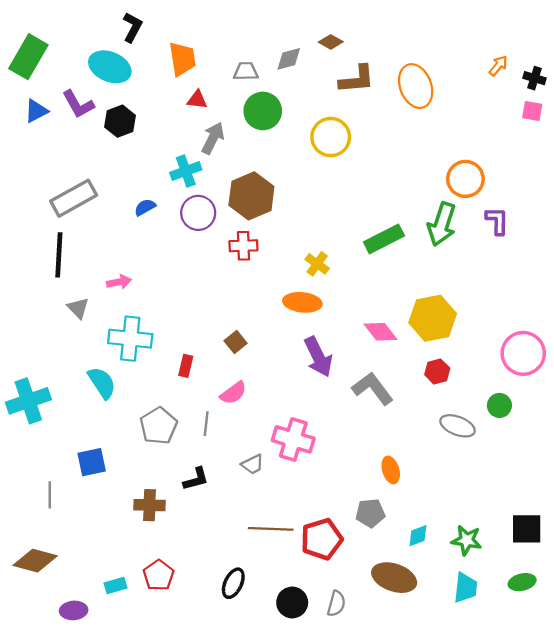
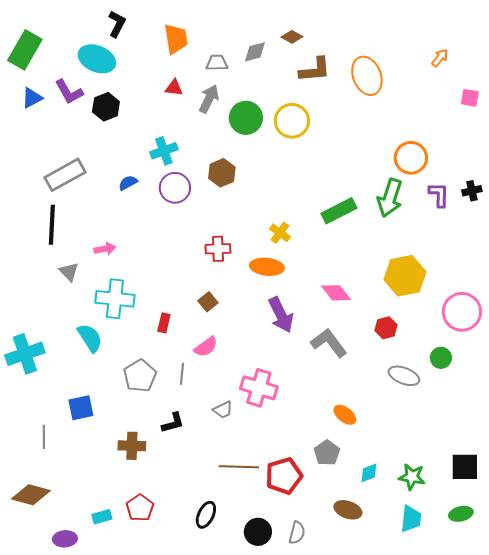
orange trapezoid: (182, 59) -> (176, 39), moved
black cross: (535, 78) -> (472, 191), moved, turned -30
green circle: (263, 111) -> (246, 118), moved
gray arrow: (213, 138) -> (209, 99), moved
brown hexagon: (251, 196) -> (222, 173), size x0.7
red cross: (243, 246) -> (218, 249), moved
yellow hexagon: (433, 318) -> (405, 276), moved
orange ellipse: (391, 470) -> (345, 415), turned -35
gray pentagon: (370, 513) -> (327, 453), turned -30
brown ellipse: (394, 578) -> (348, 510), size x0.7

